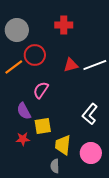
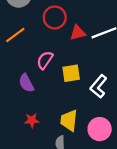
red circle: (35, 55) -> (55, 17), moved
yellow square: (43, 126) -> (71, 73), moved
red star: (23, 139) -> (32, 120), moved

